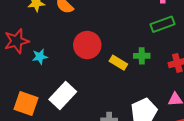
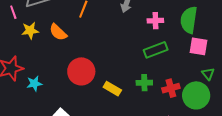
green cross: (142, 56) -> (144, 83), moved

